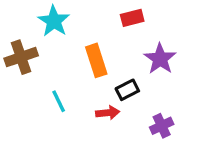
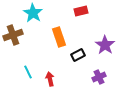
purple star: (160, 59) -> (105, 45), moved
cyan line: (59, 101) -> (28, 72), moved
red arrow: (108, 113) -> (50, 79), moved, turned -96

